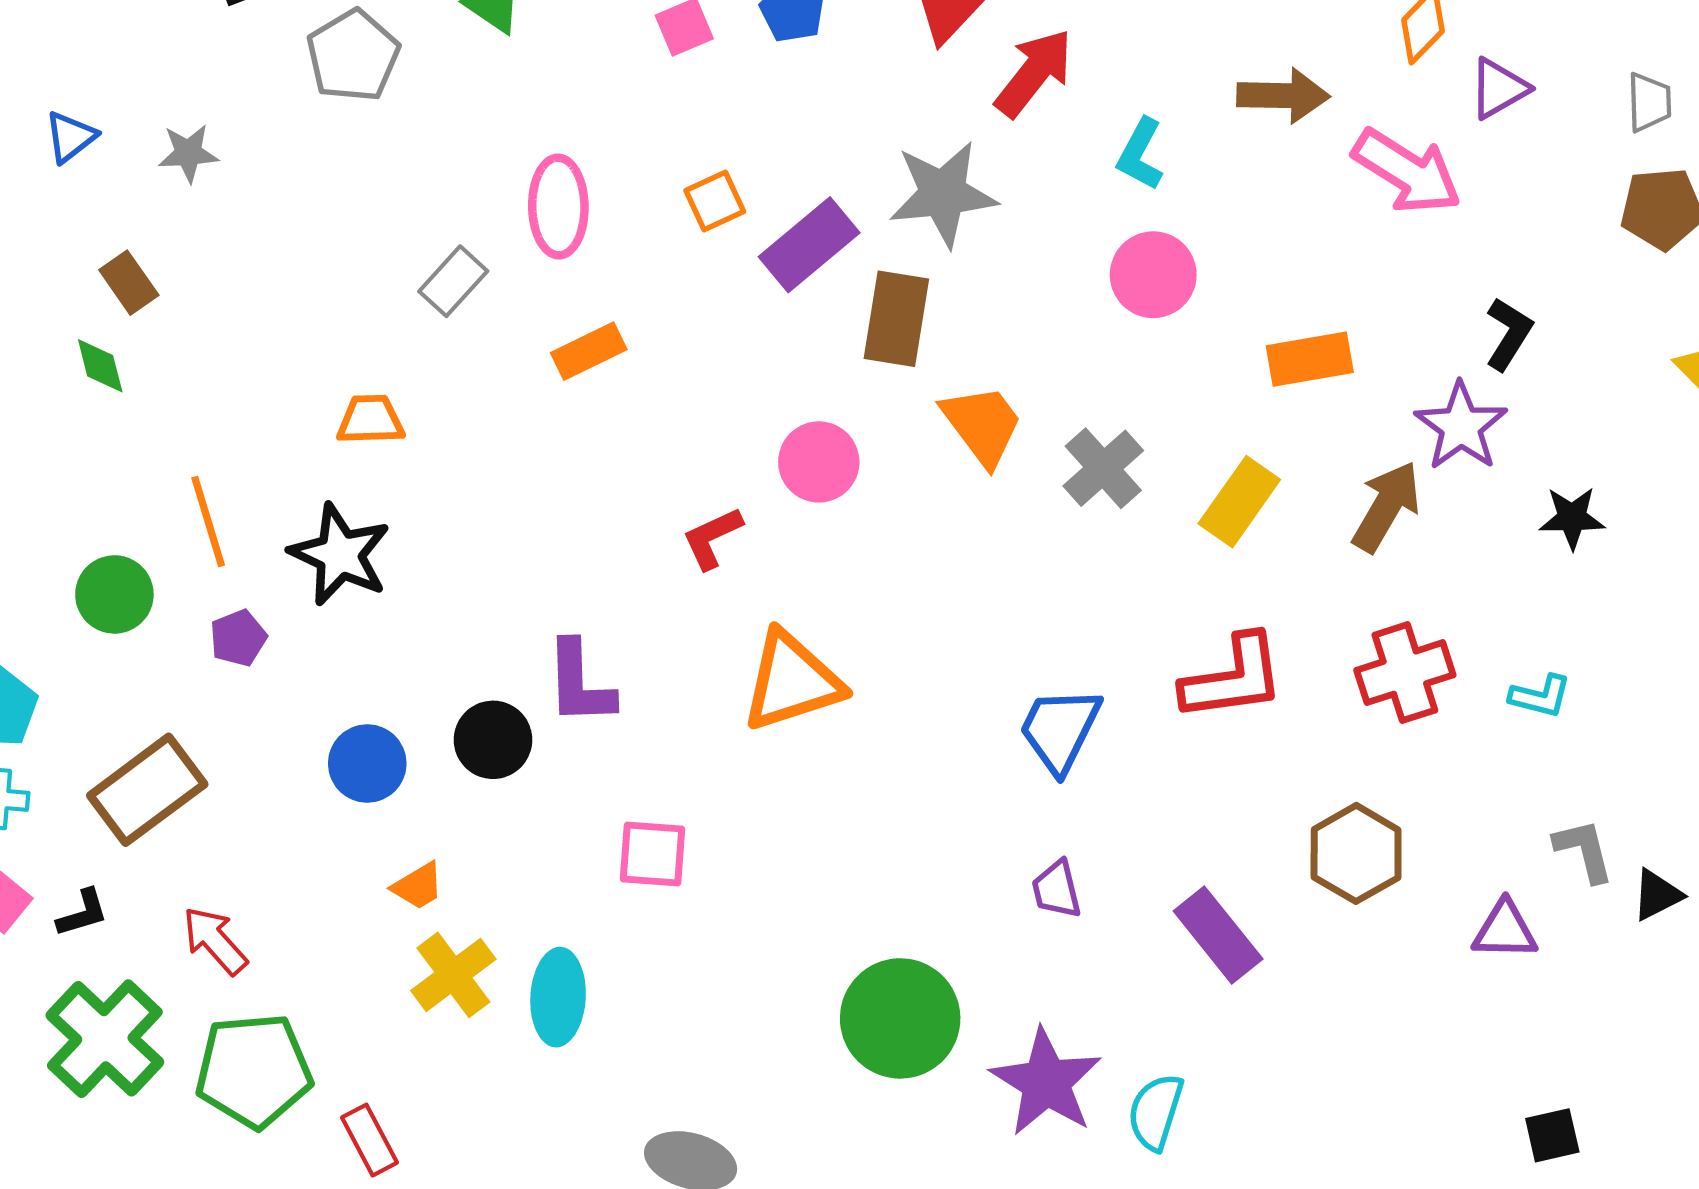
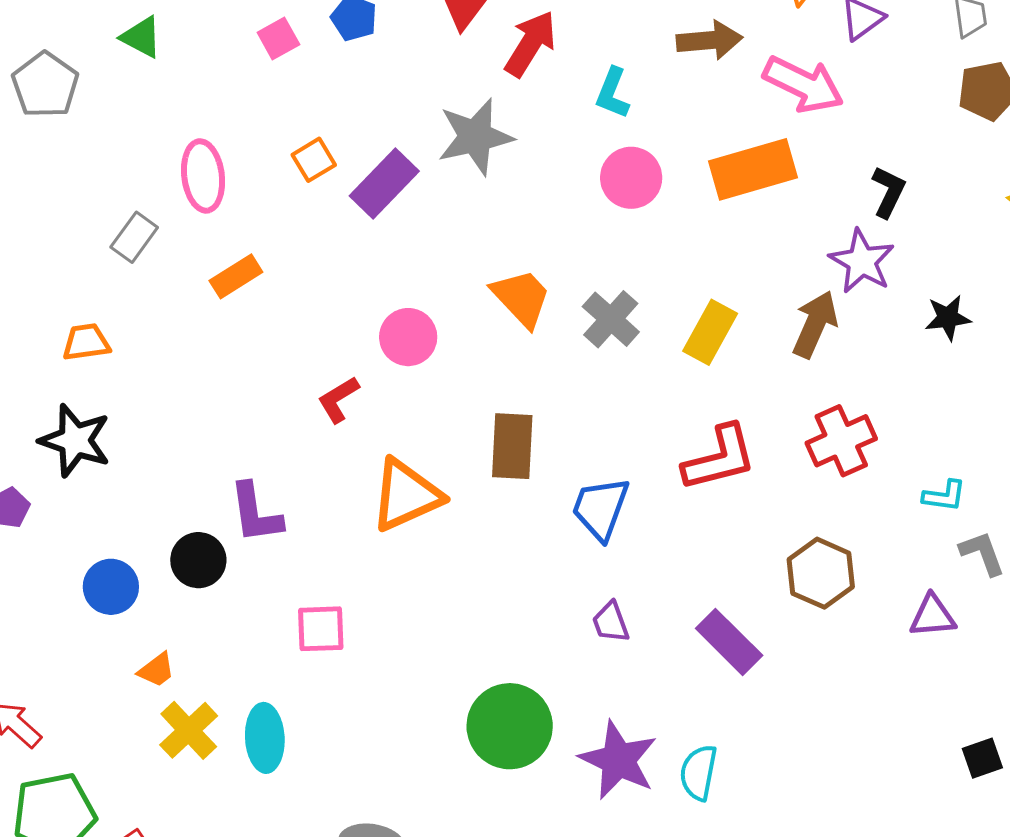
brown rectangle: (896, 319) -> (512, 446), moved
orange rectangle: (1310, 359) -> (753, 169), moved, size x1.4
cyan L-shape: (1540, 696) -> (944, 496), moved

